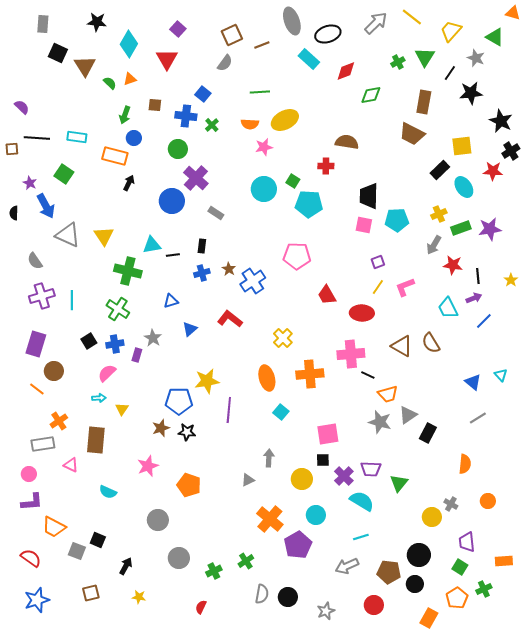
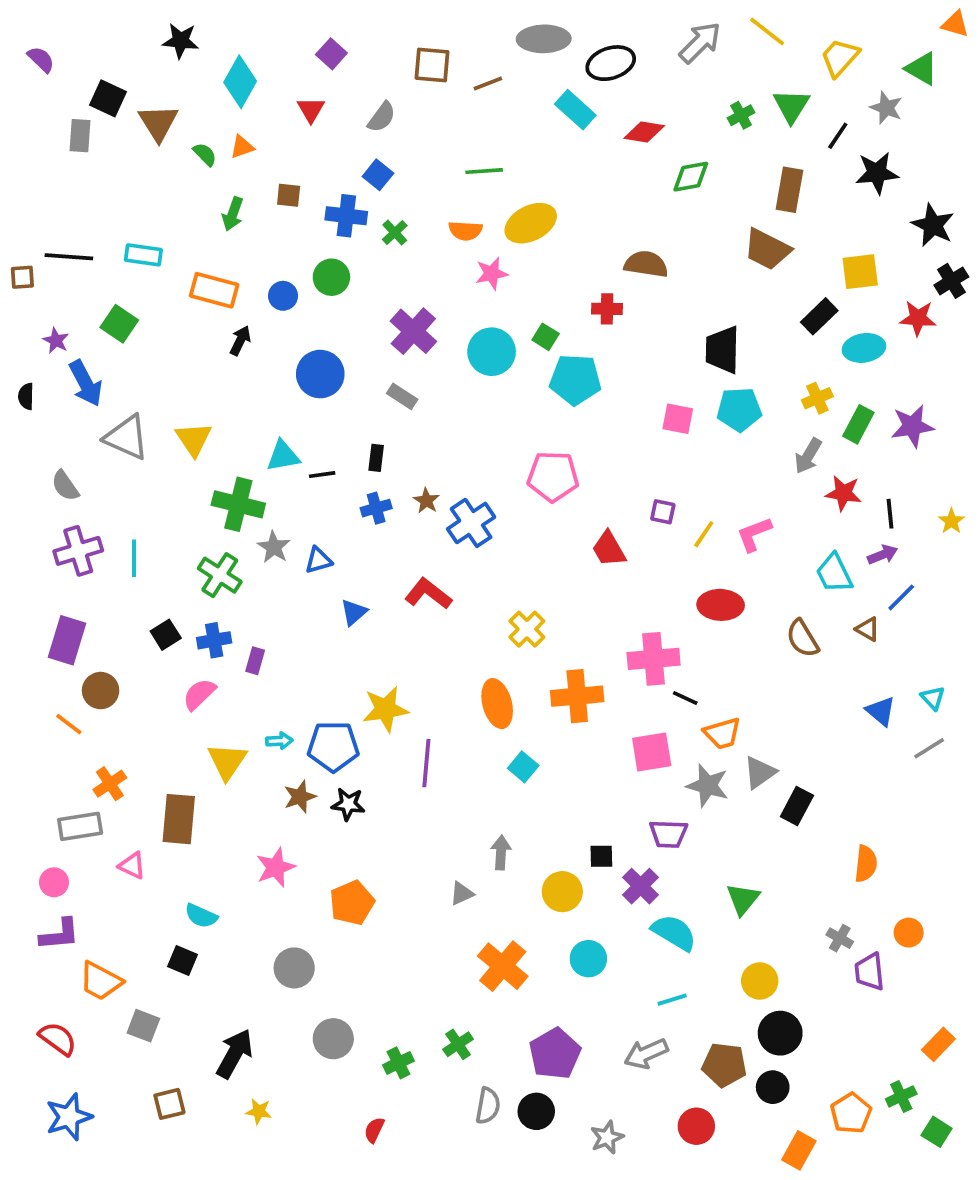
gray ellipse: (292, 21) -> (544, 39), turned -72
gray rectangle: (43, 24) -> (80, 136), moved
brown square: (232, 35) -> (432, 65), turned 30
red triangle: (167, 59) -> (311, 110), size x0.7
gray semicircle: (225, 63) -> (382, 117), moved
red diamond: (346, 71) -> (644, 132), turned 30
purple semicircle: (22, 107) -> (41, 59), moved
blue circle: (134, 138) -> (283, 296), moved
purple cross: (196, 178) -> (413, 331), moved
cyan ellipse: (464, 187) -> (864, 348), turned -65
black trapezoid: (369, 196) -> (722, 350), moved
green rectangle: (461, 228) -> (858, 424), turned -42
purple square: (378, 262) -> (663, 512), moved, turned 32
red ellipse: (362, 313) -> (721, 605), moved
gray star: (153, 338) -> (274, 547), moved
brown triangle: (402, 346) -> (868, 629), moved, size x0.6
cyan arrow: (99, 398) -> (279, 741), moved
yellow triangle: (122, 409) -> (227, 761), size x1.6
gray line: (478, 418) -> (929, 748), moved
pink square: (328, 434) -> (652, 752), moved
purple trapezoid: (371, 469) -> (668, 834), moved
orange pentagon: (189, 485) -> (352, 903), turned 30
yellow circle: (432, 517) -> (760, 981), moved
black square: (98, 540) -> (182, 961), moved
purple trapezoid: (467, 542) -> (870, 972), moved
purple pentagon: (298, 545) -> (555, 1054), moved
orange rectangle: (504, 561) -> (938, 1044), turned -42
black arrow: (126, 566) -> (235, 1054), size x1.5
green square: (460, 567) -> (937, 1132), moved

